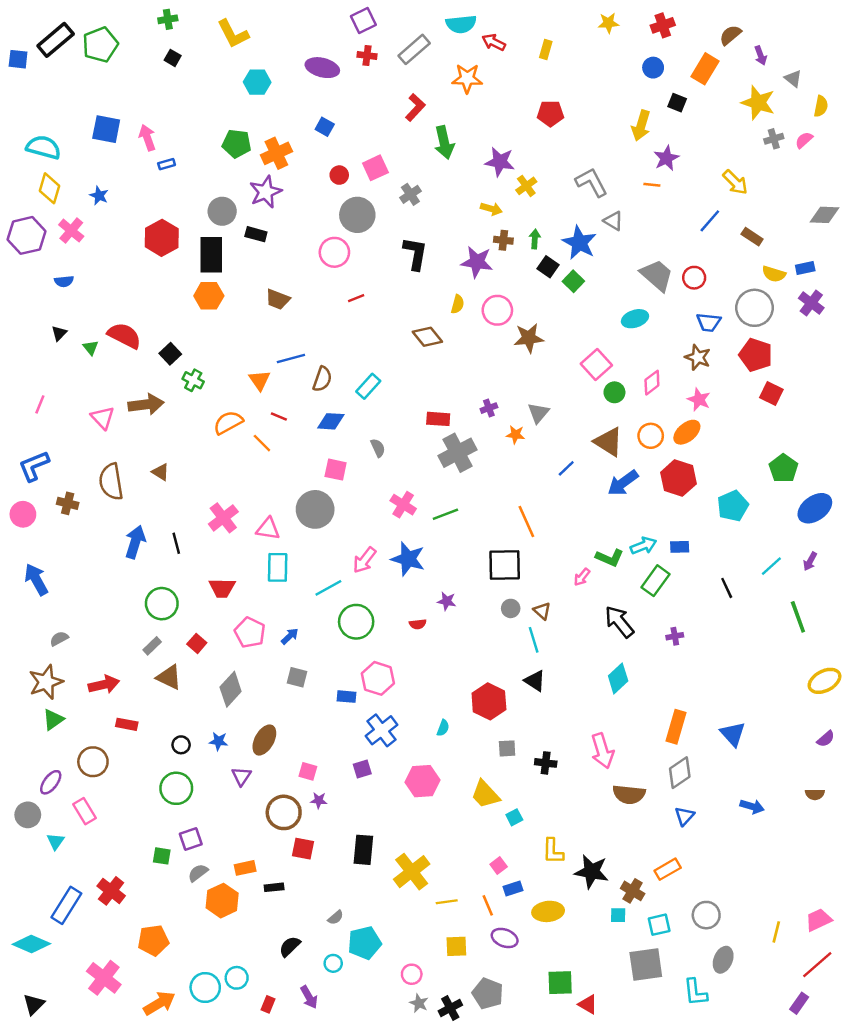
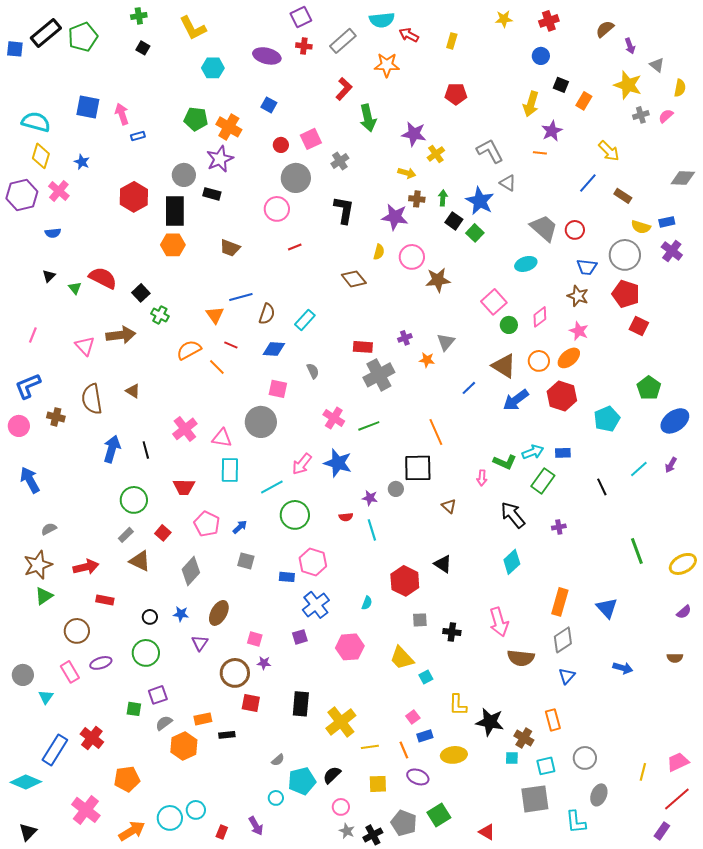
orange rectangle: (705, 69) -> (584, 101), moved, size x0.7
orange cross: (276, 153) -> (229, 127), turned -35
pink arrow: (582, 577) -> (482, 478), turned -35
gray circle: (511, 608) -> (396, 489), moved
green line: (798, 617) -> (637, 551), moved
cyan line: (534, 640) -> (372, 530), moved
purple ellipse: (51, 782) -> (101, 663), moved, turned 35
orange rectangle: (668, 869) -> (553, 720), turned -75
black semicircle: (290, 946) -> (332, 775), moved
green square: (560, 983) -> (439, 815), moved, turned -30

